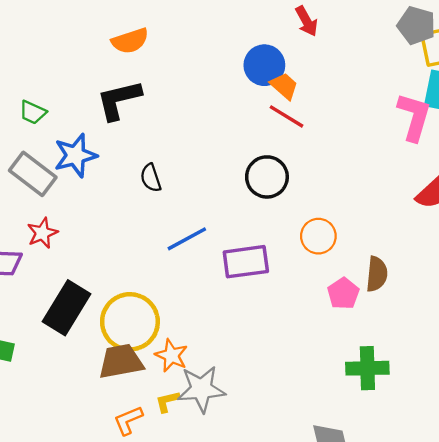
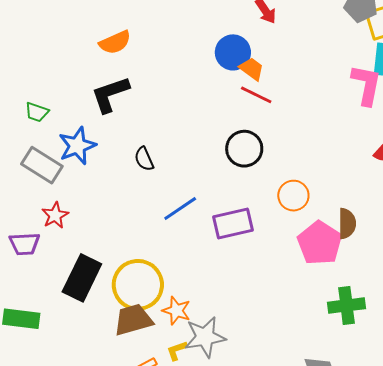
pink pentagon: (343, 293) -> (320, 243), size x1.6

